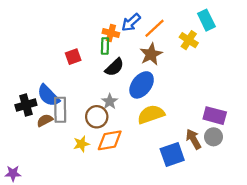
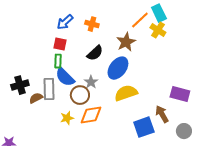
cyan rectangle: (206, 20) -> (159, 13), moved
blue arrow: (131, 22) -> (65, 22), moved
orange line: (155, 28) -> (140, 20), moved
green rectangle: (105, 46) -> (58, 61), moved
red square: (73, 57) -> (60, 44), turned 32
blue semicircle: (48, 96) -> (65, 77), moved
gray circle: (214, 137) -> (184, 131), moved

